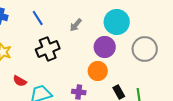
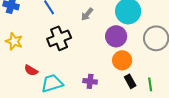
orange circle: (98, 71) -> (122, 60), moved

